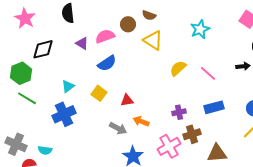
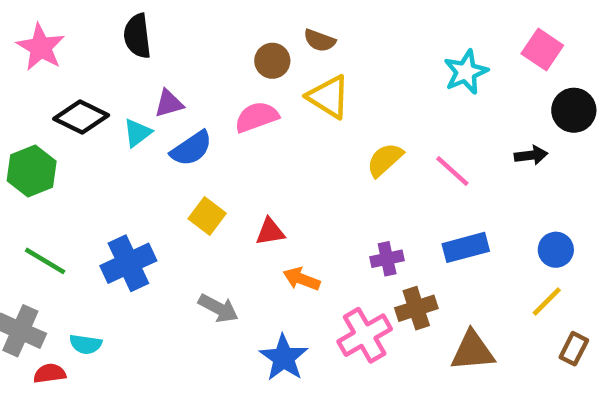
cyan star: (200, 29) -> (466, 72), moved
pink semicircle: (105, 36) -> (257, 117), moved
purple triangle: (82, 43) -> (169, 103), turned -48
black diamond: (43, 49) -> (81, 117), turned 40
blue semicircle: (107, 63) -> (191, 148), moved
cyan triangle: (68, 86) -> (137, 133), moved
green line: (27, 98) -> (45, 261), moved
gray arrow: (118, 128) -> (218, 308), moved

